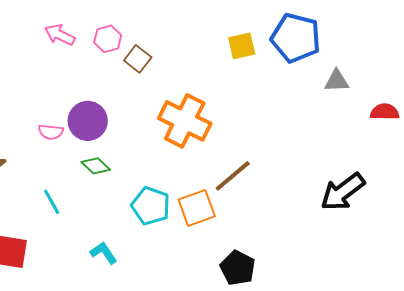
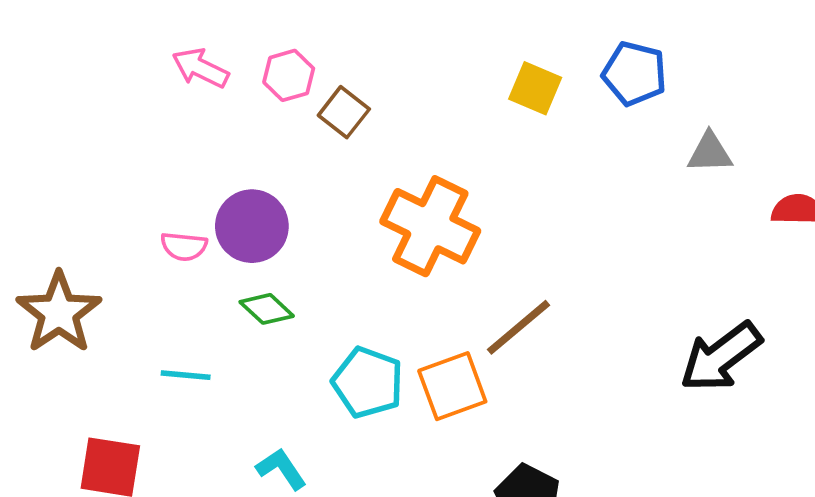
blue pentagon: (296, 38) -> (634, 74), size x0.7
yellow square: (242, 46) -> (535, 88), turned 36
cyan line: (52, 202) -> (186, 375), turned -56

